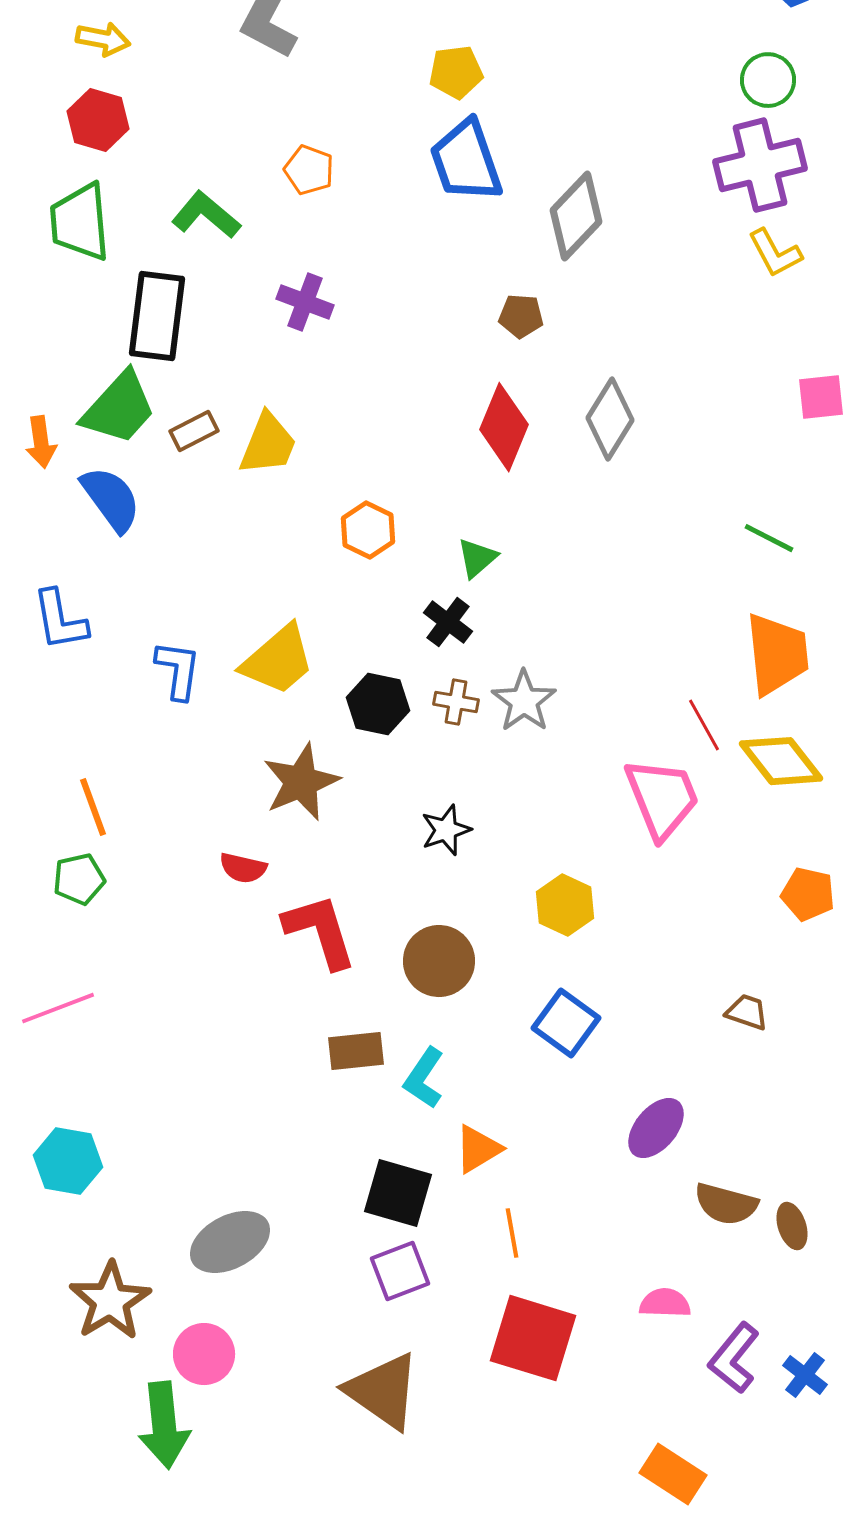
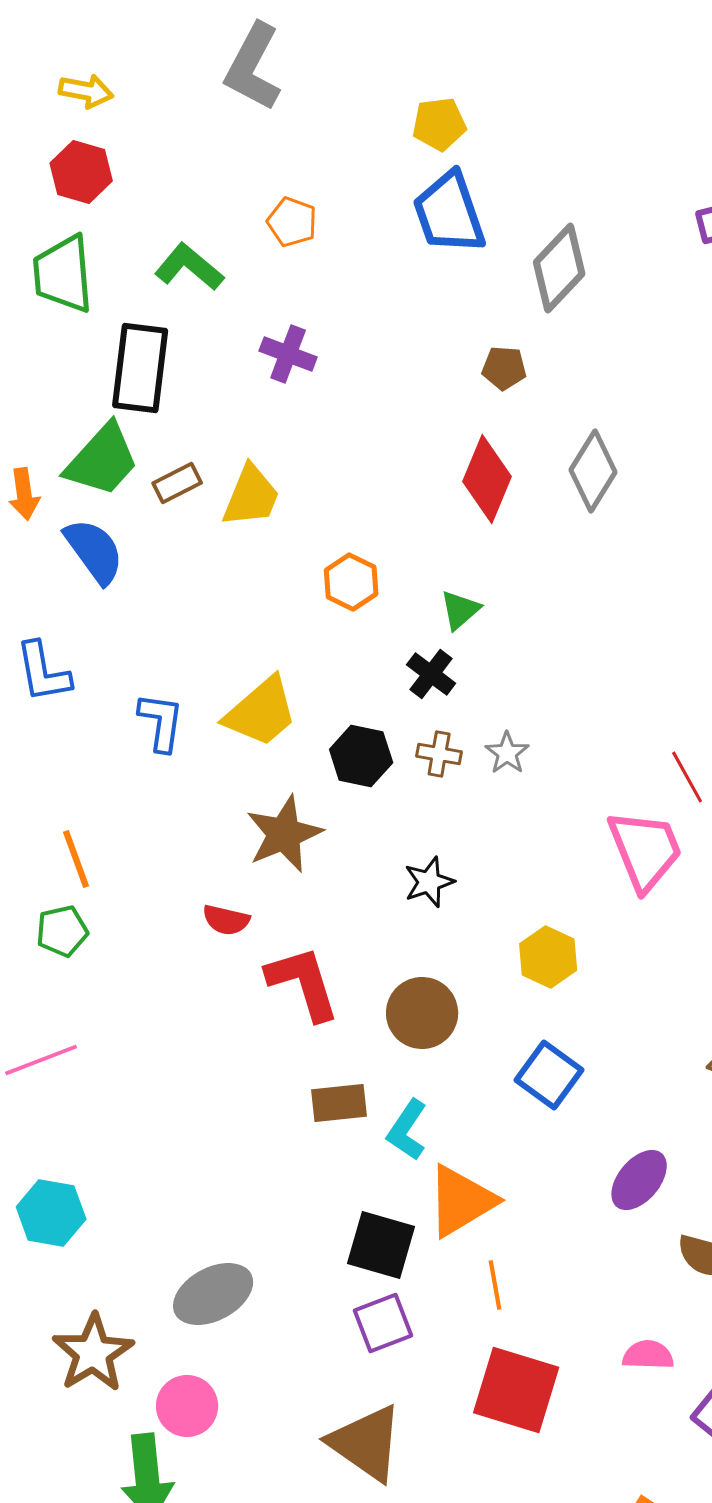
gray star: (524, 701) -> (507, 753), size x0.7
orange triangle: (478, 1149) -> (461, 1201), size x1.5

